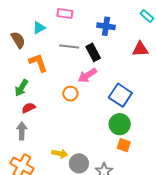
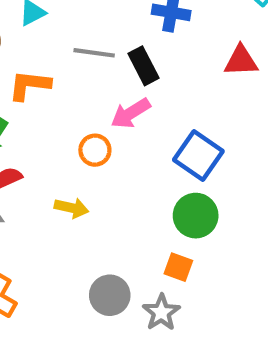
orange L-shape: (38, 63) -> (29, 85), turned -65
orange square: (124, 145) -> (178, 267), moved
yellow arrow: (60, 154) -> (71, 208), moved

